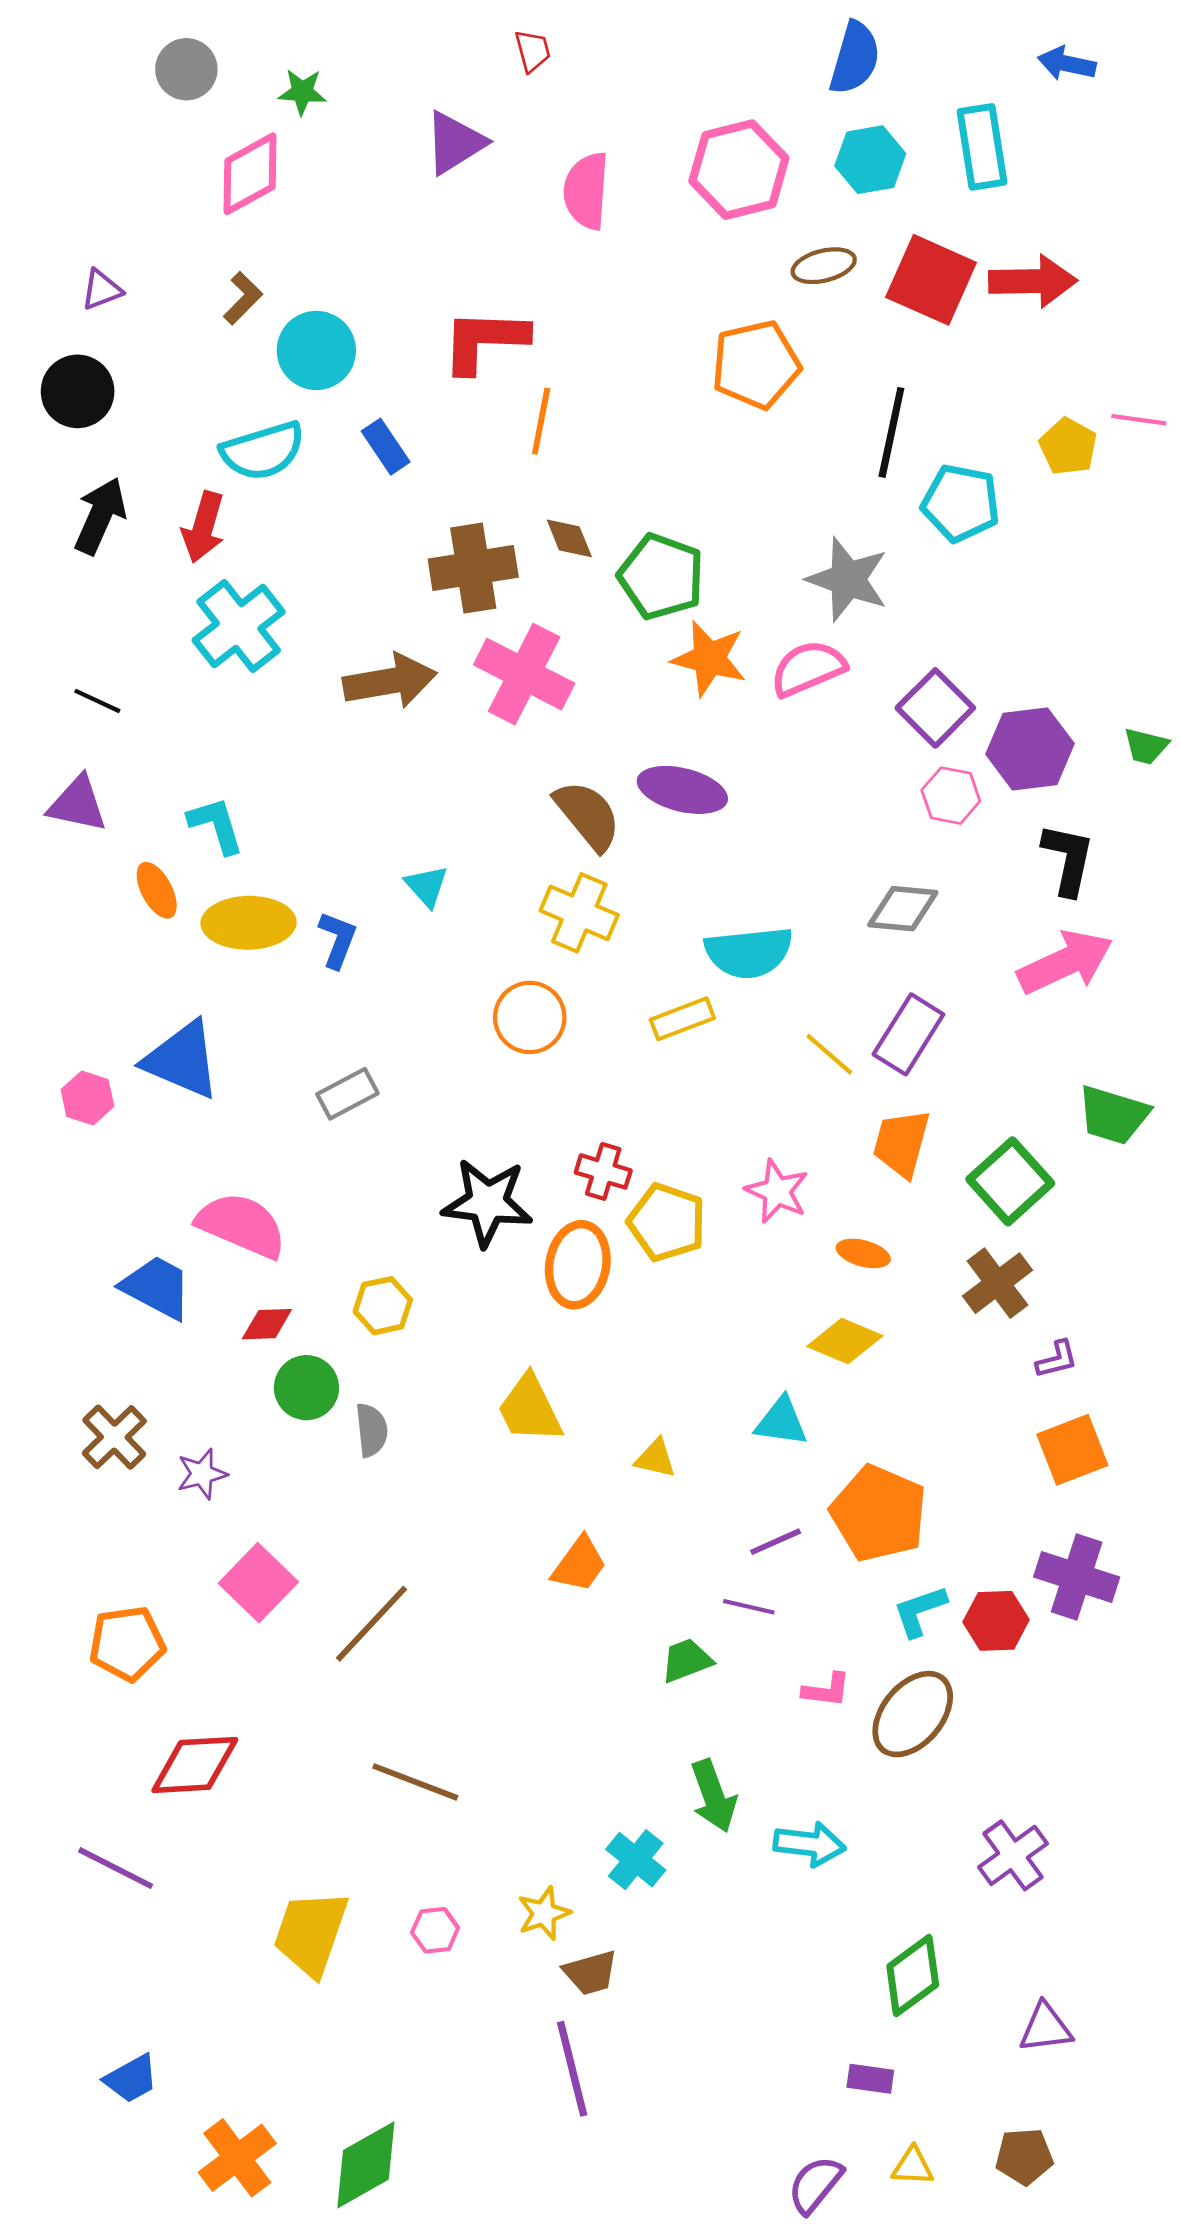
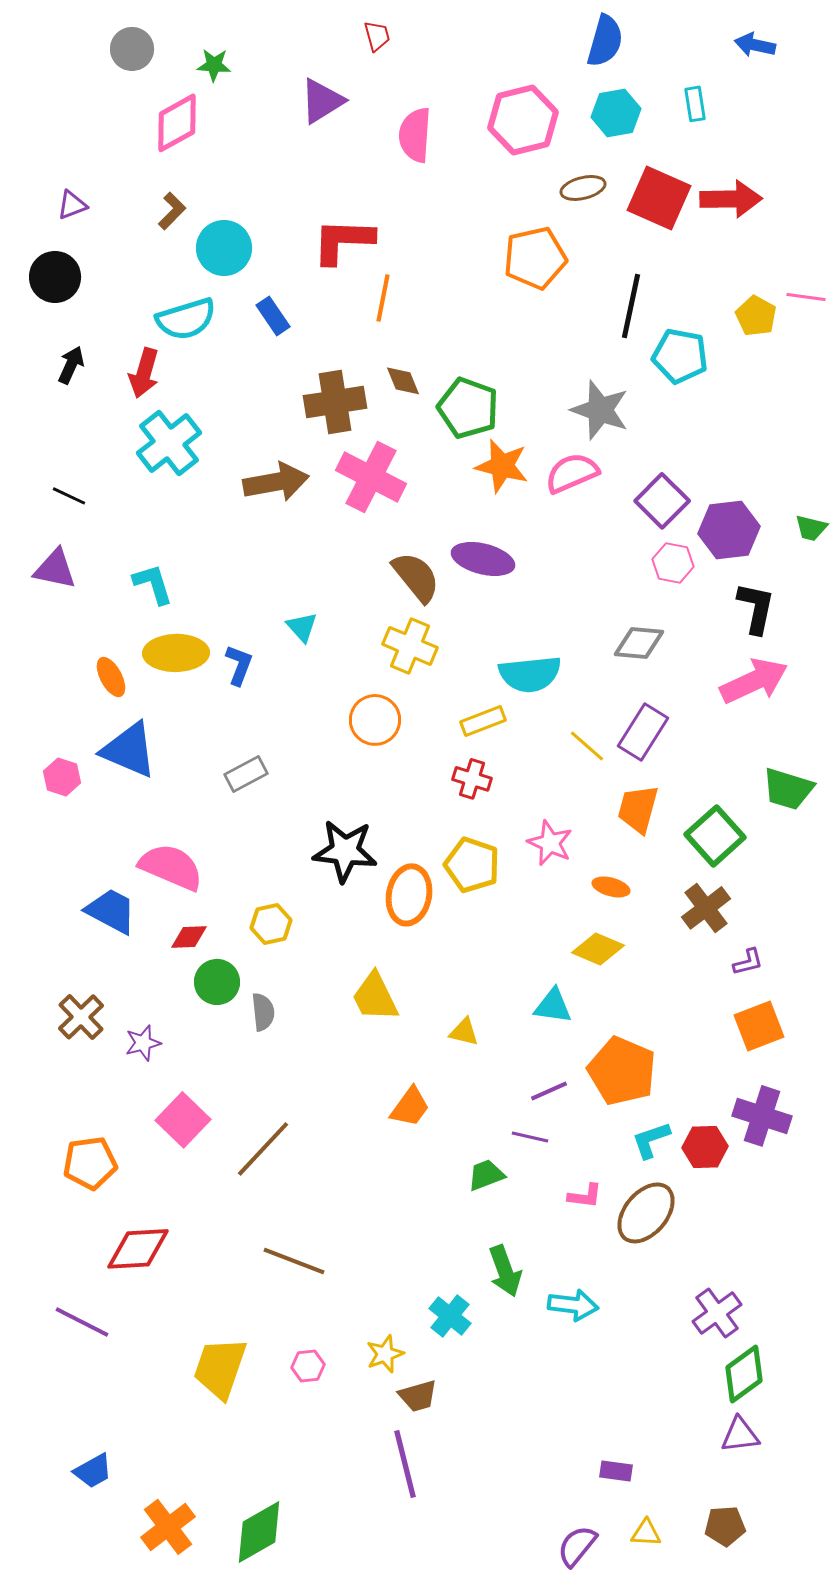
cyan rectangle: (982, 147) -> (695, 104), size x0.6
black arrow: (100, 516) -> (71, 365), size x0.7
orange ellipse: (157, 890) -> (111, 677), moved
red cross: (603, 1171) -> (472, 779), moved
green diamond: (913, 1976) -> (744, 1374), moved

